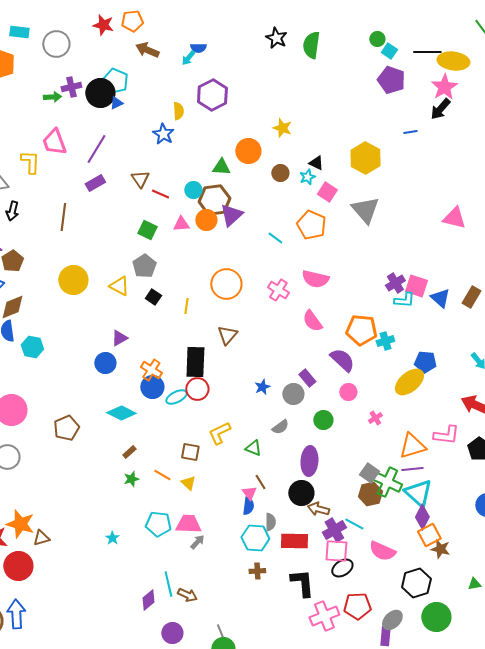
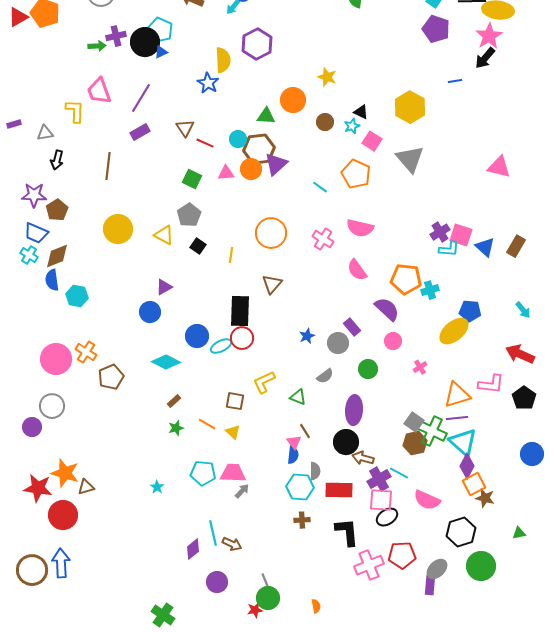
yellow semicircle: (178, 111) -> (223, 60), size x1.4
orange cross: (151, 370) -> (86, 352), moved

